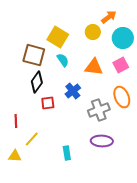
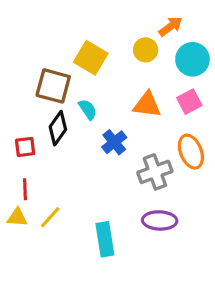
cyan semicircle: (63, 60) -> (88, 109), moved
red square: (48, 103) -> (25, 147), moved
cyan rectangle: (67, 153) -> (105, 239), size x1.5
yellow triangle: (15, 156) -> (17, 217), moved

